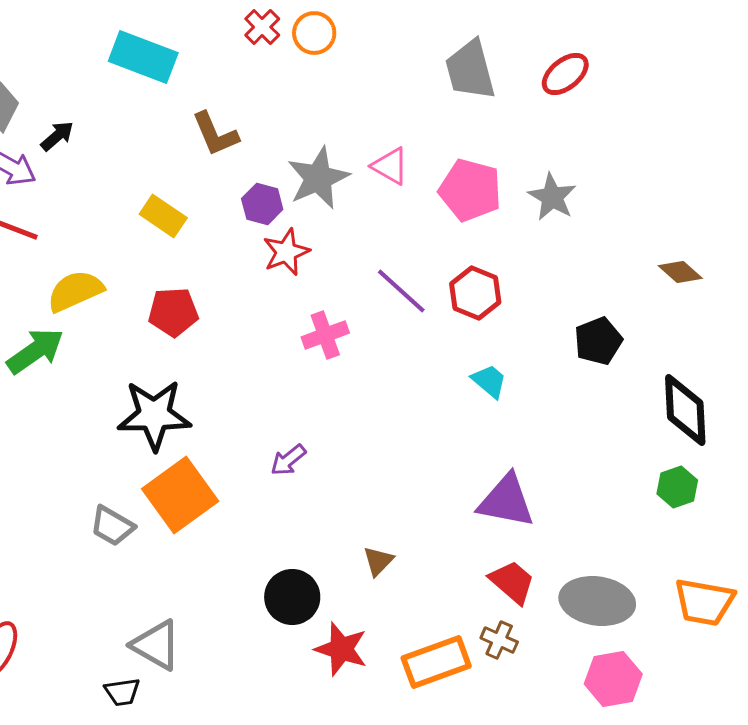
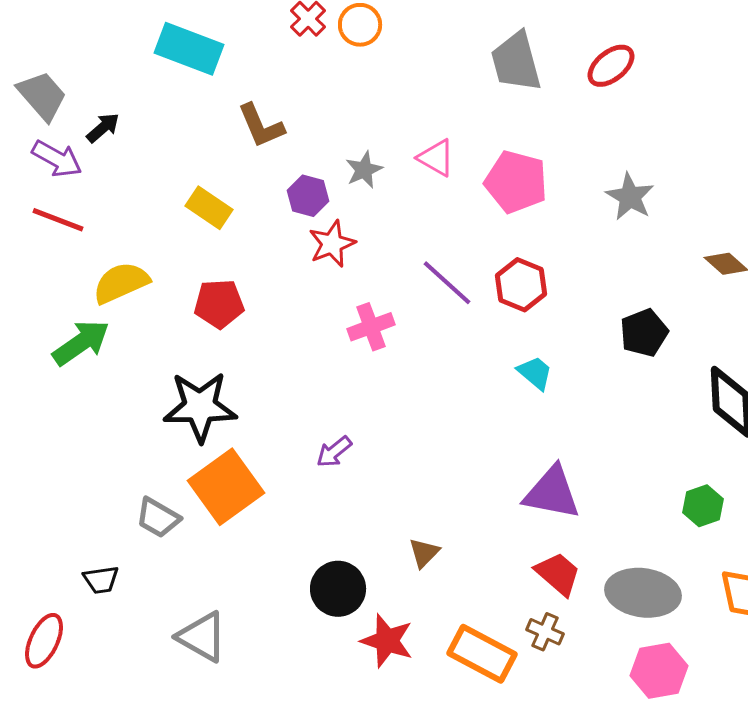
gray star: (318, 178) -> (364, 170), size x0.6
gray star: (552, 197) -> (630, 197), moved
green hexagon: (677, 487) -> (703, 506), moved
orange rectangle: (436, 662) -> (482, 654), turned 48
black trapezoid: (122, 692) -> (101, 580), moved

